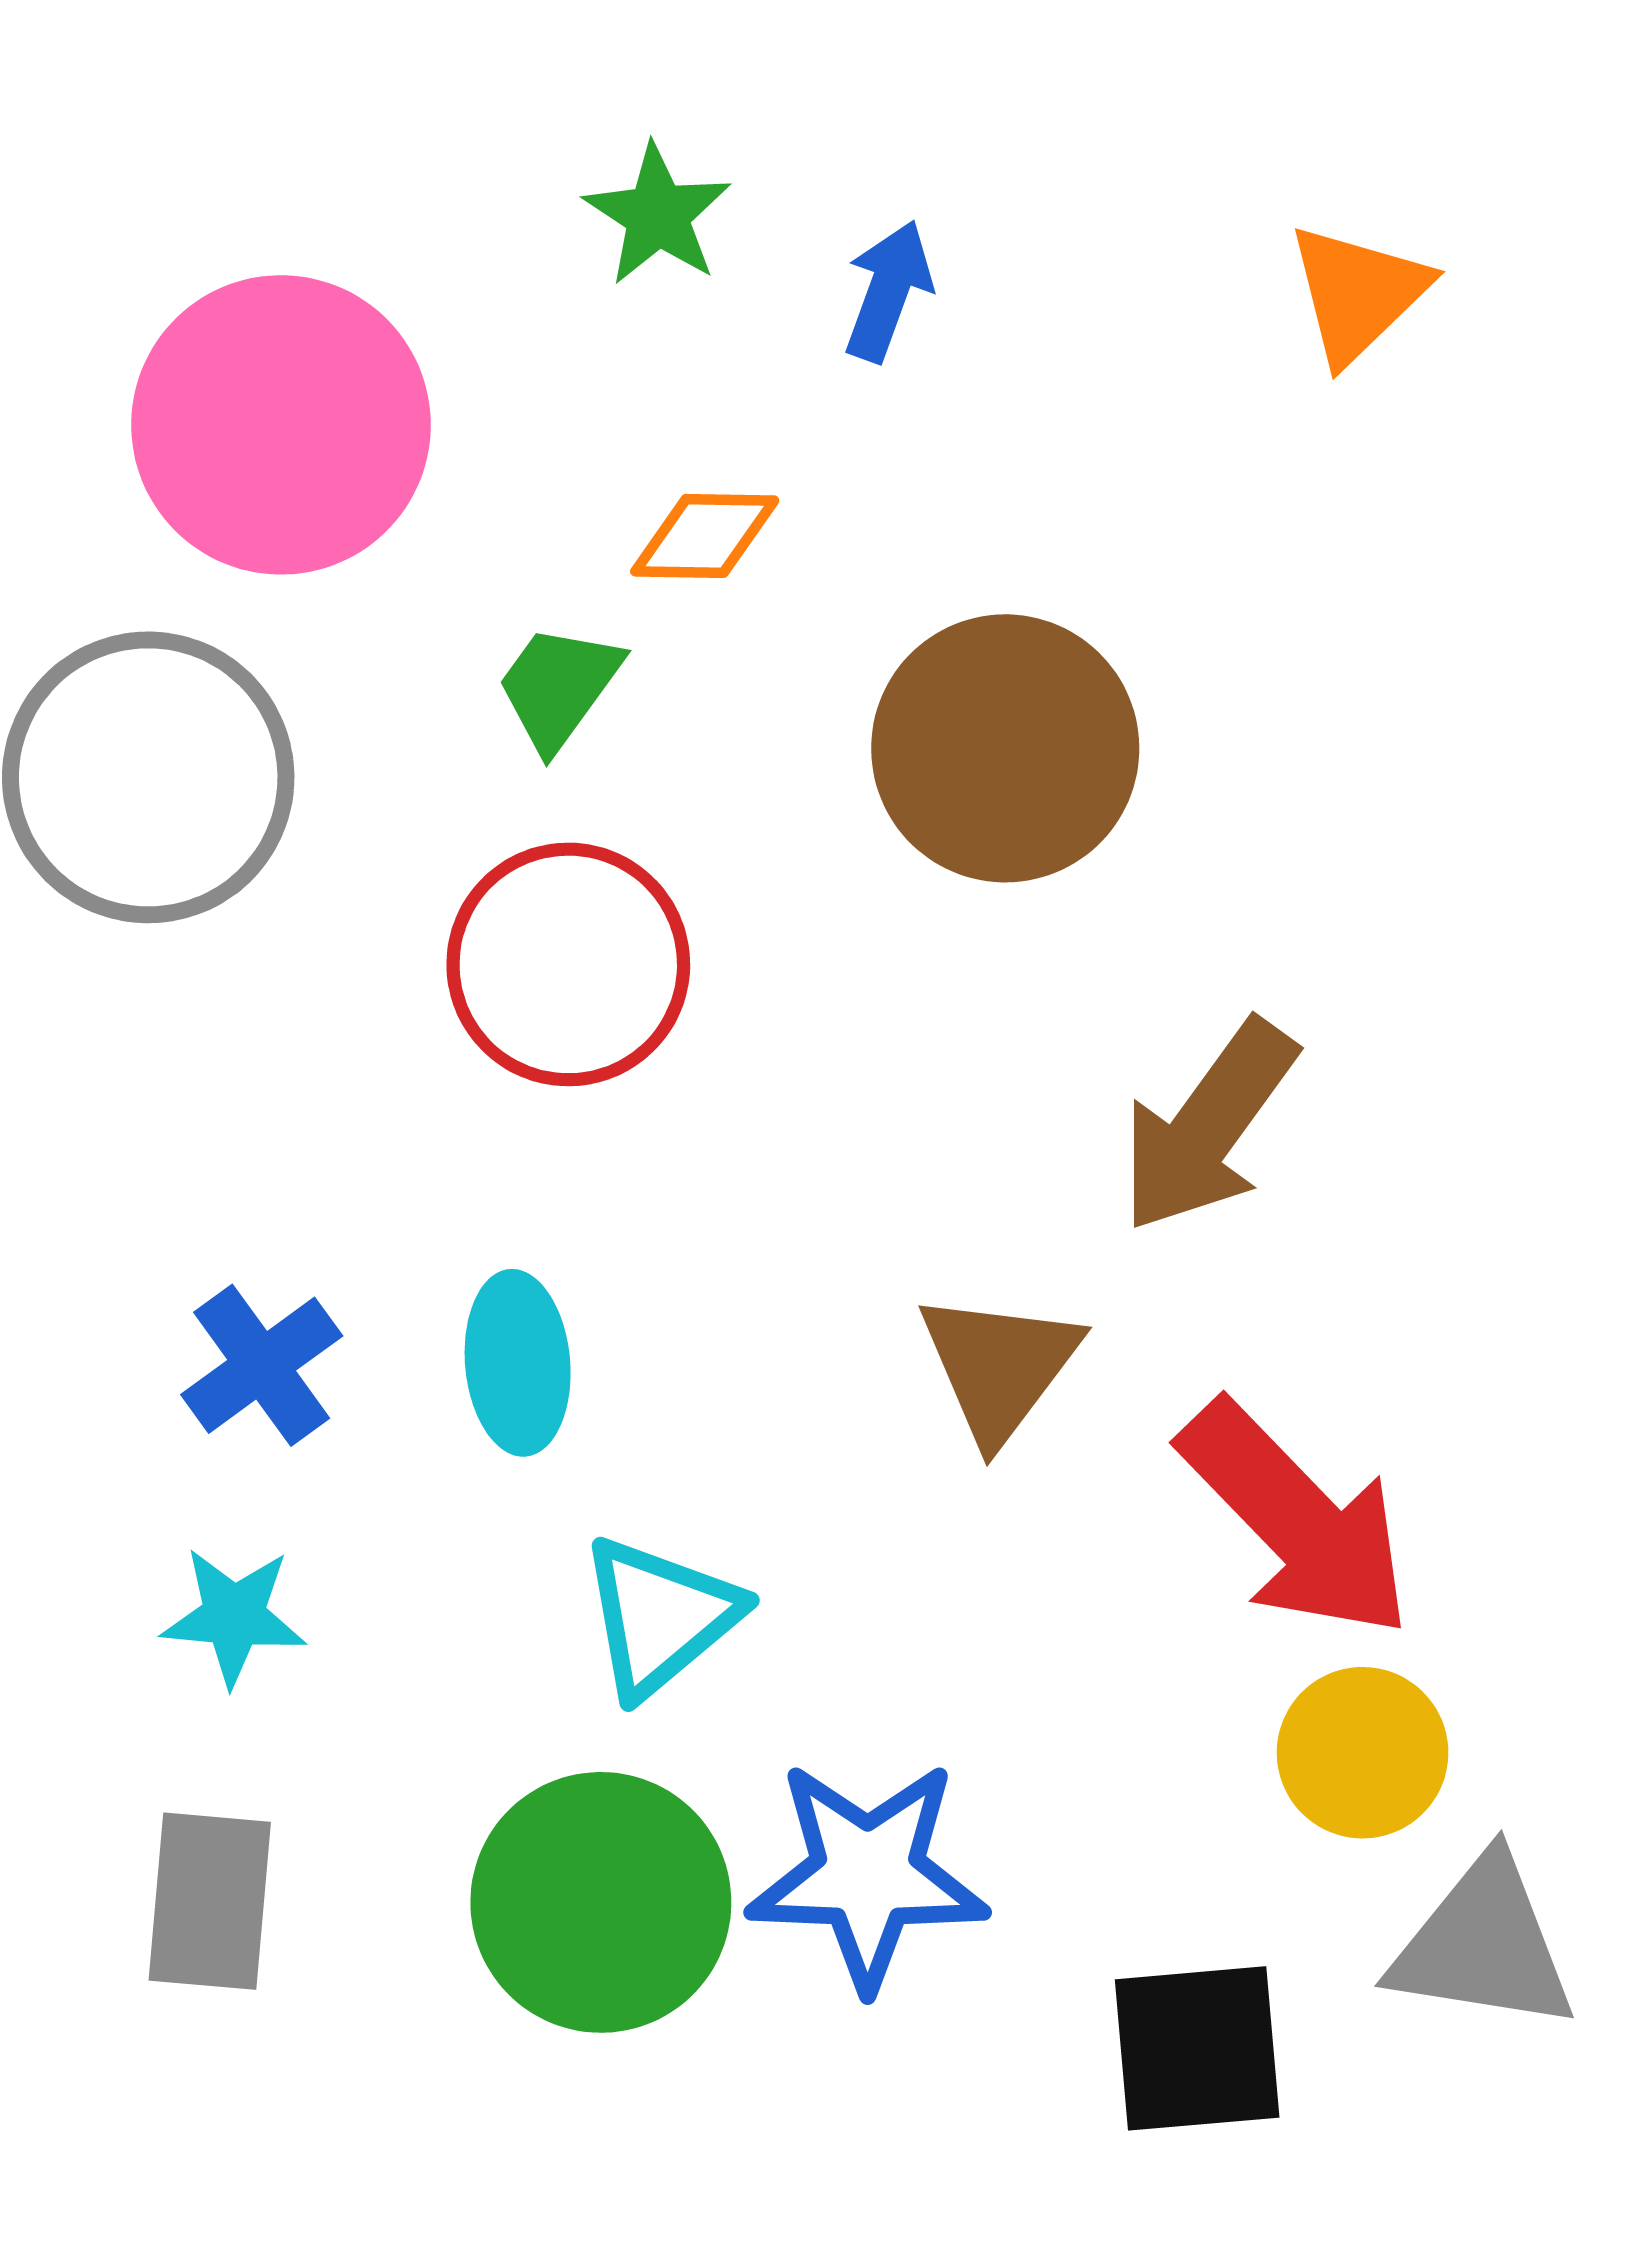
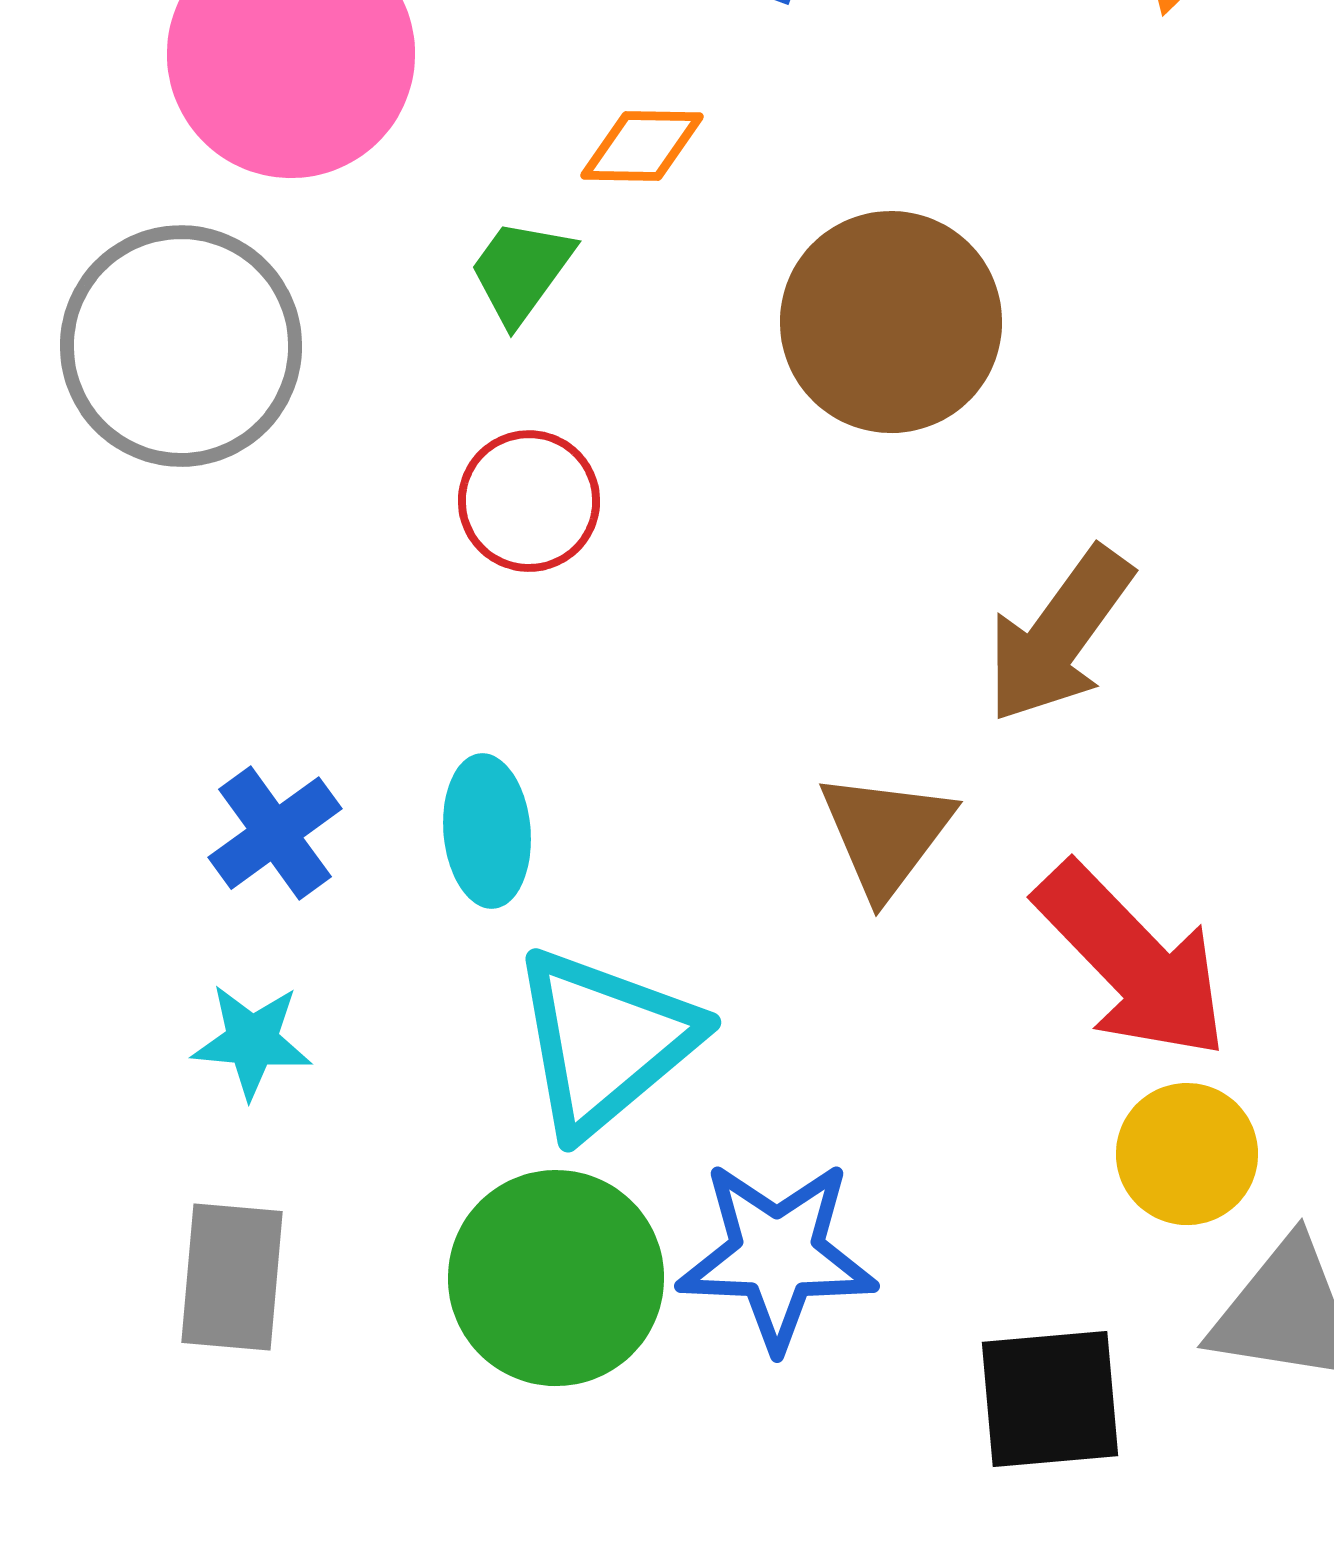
red circle: (568, 964) -> (529, 501), size x0.7
cyan triangle: (660, 1616) -> (605, 1041), size x1.4

